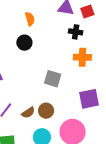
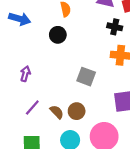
brown semicircle: (28, 113) -> (57, 112), turned -104

